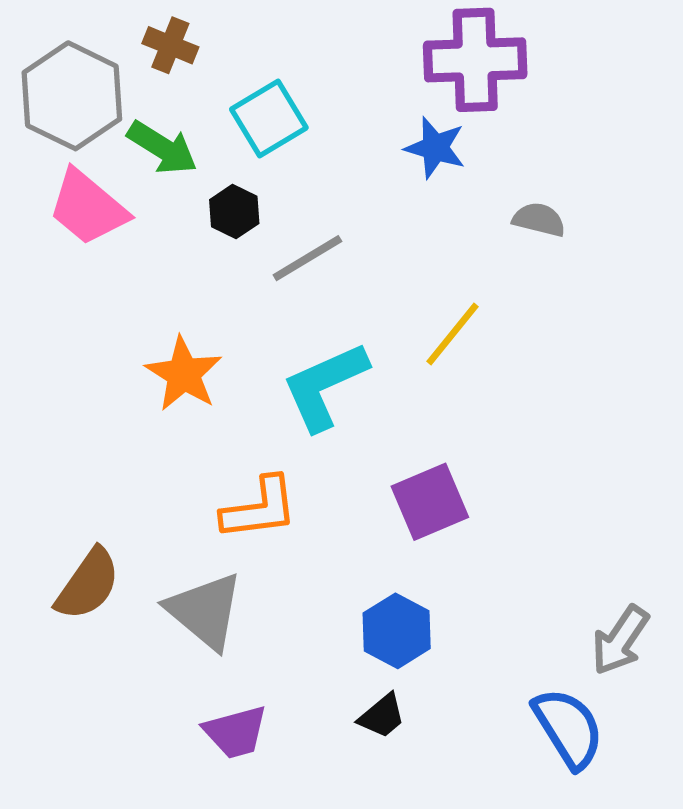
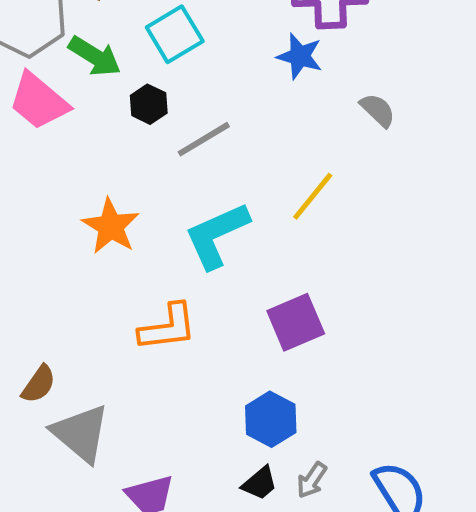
gray semicircle: (539, 220) -> (378, 110), turned 30
brown semicircle: (88, 584) -> (39, 384), size x0.7
gray triangle: (205, 611) -> (81, 433), moved
gray arrow: (620, 640) -> (312, 480), moved, size x0.7

